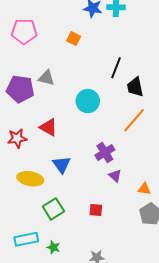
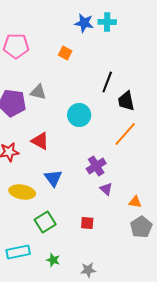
green star: (53, 247) -> (53, 260), moved

